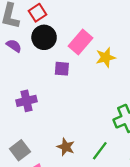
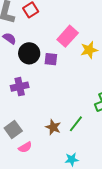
black circle: (44, 37) -> (29, 53), moved
green line: (100, 151) -> (76, 124), moved

